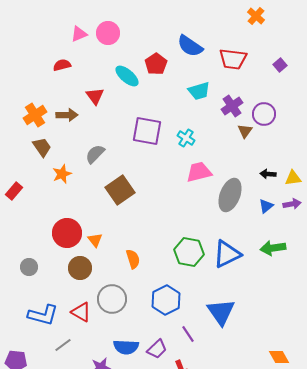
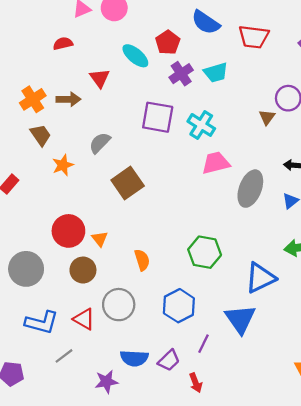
purple cross: (232, 106) -> (181, 74), moved
cyan cross: (186, 138) -> (201, 125), size x1.4
blue triangle: (227, 254) -> (260, 278), moved
gray circle: (29, 267) -> (26, 269), size x1.8
purple line: (188, 334) -> (203, 344), turned 60

